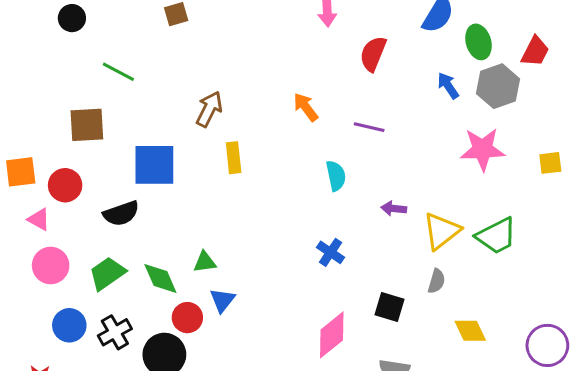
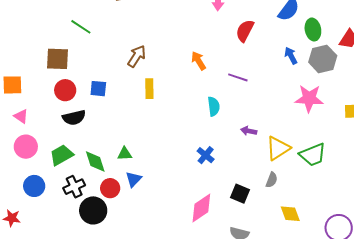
blue square: (154, 165) -> (98, 89), size x0.6
red circle: (65, 185) -> (65, 90), moved
black cross: (115, 332) -> (74, 187), moved

